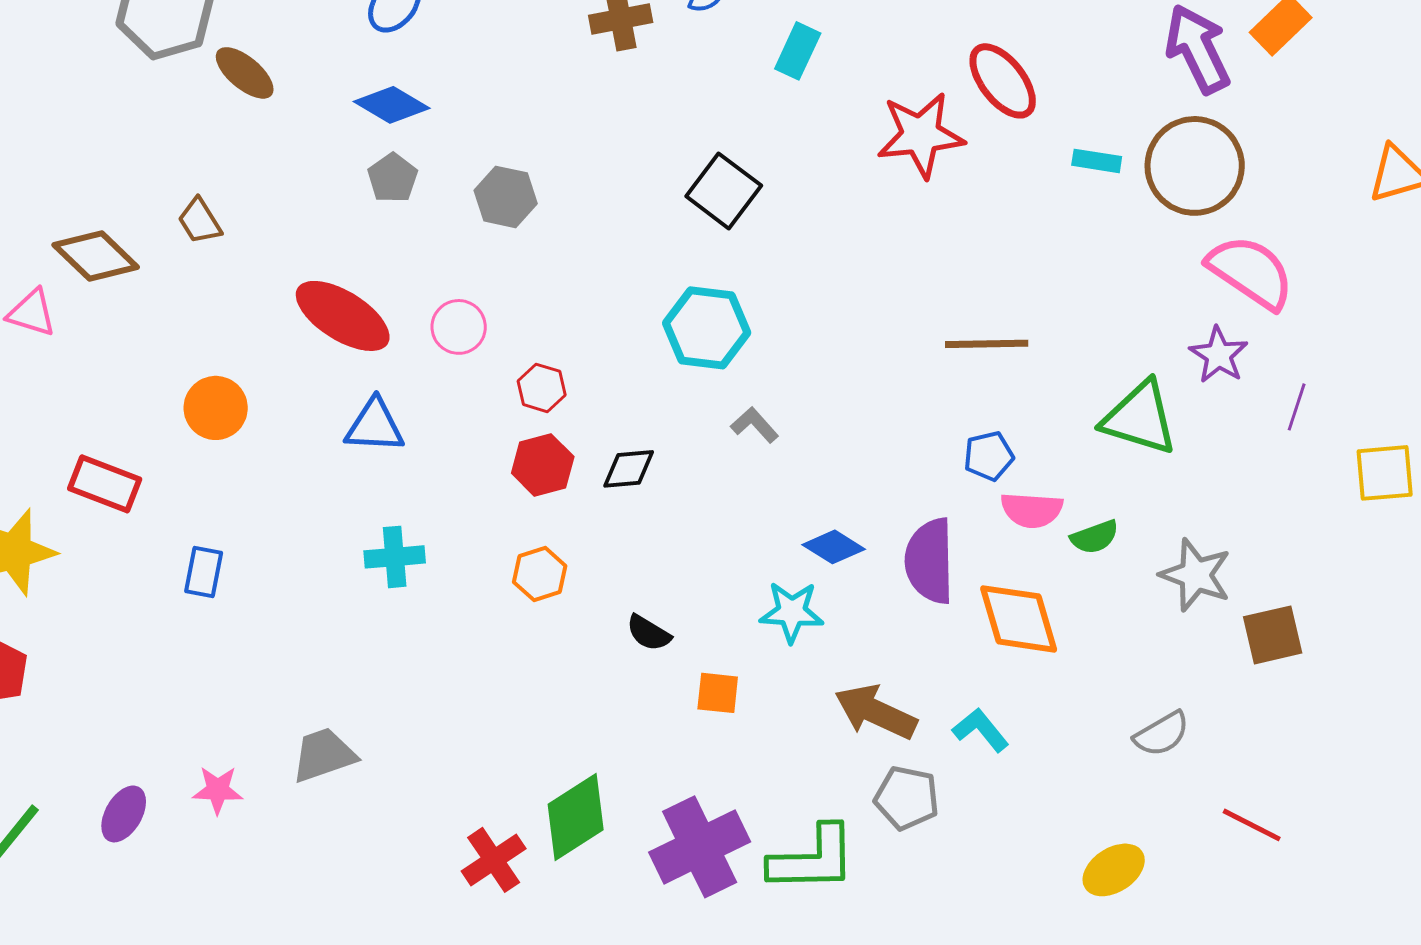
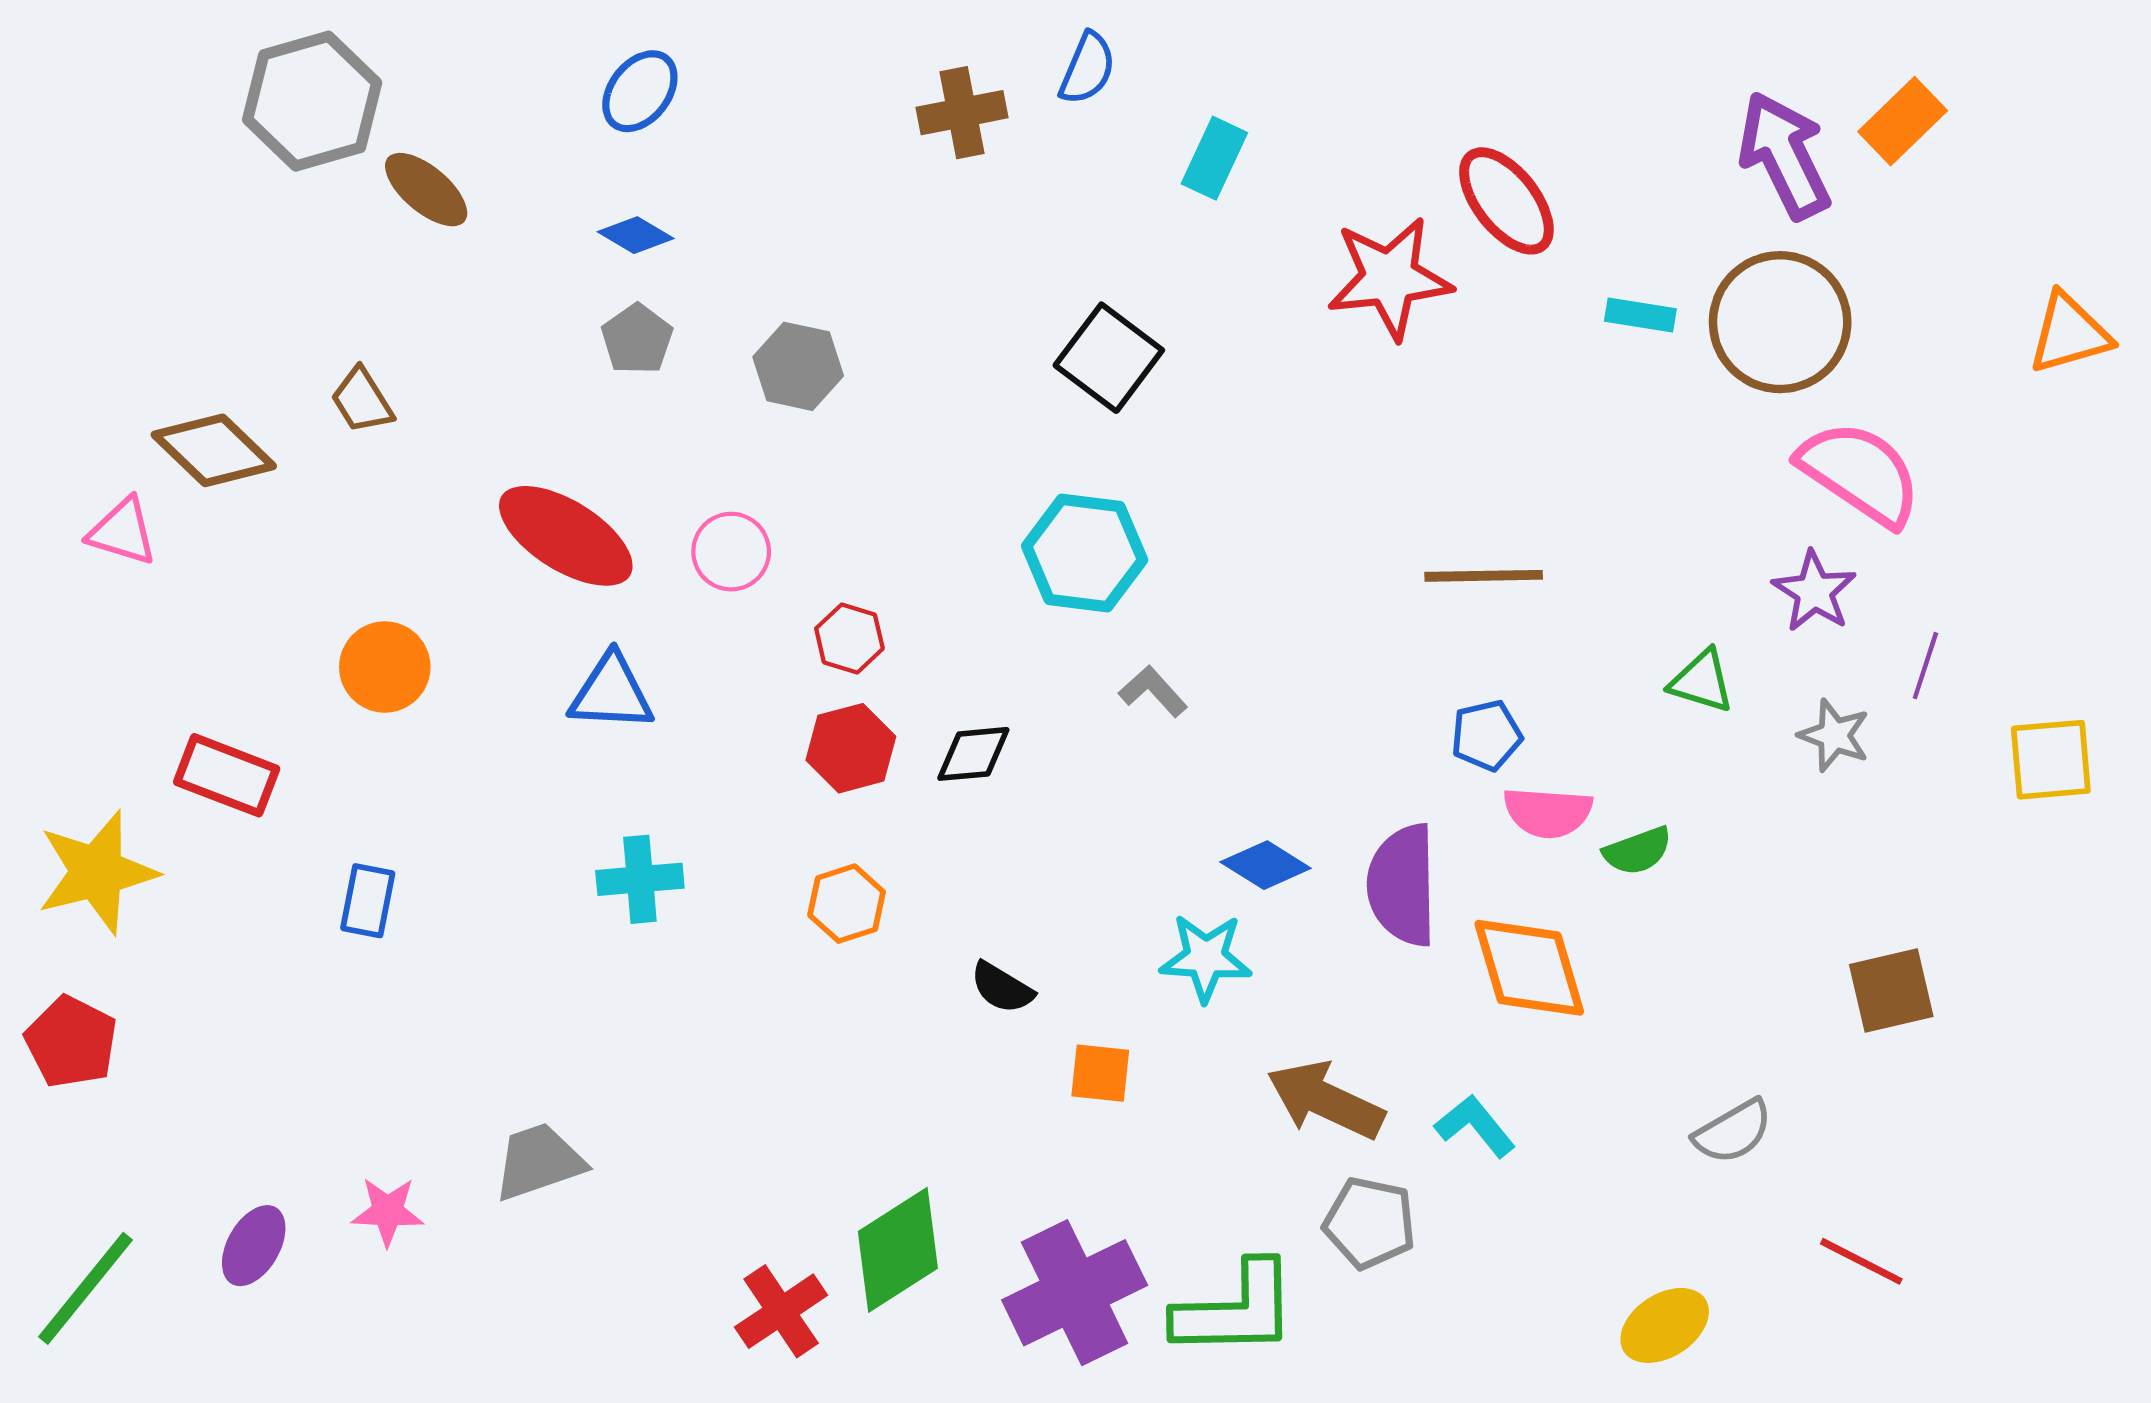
blue diamond: (392, 105) -> (636, 235), size x0.7
green triangle: (1140, 418) -> (1702, 681), size x0.6
gray star: (1196, 575) -> (1834, 735), moved, size x0.7

